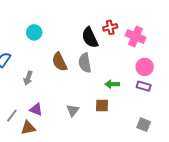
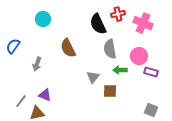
gray semicircle: (85, 63) -> (110, 49), moved
pink circle: (145, 67) -> (139, 56), moved
gray triangle: (73, 110) -> (93, 77), moved

